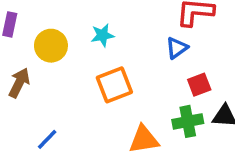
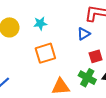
green cross: (188, 121) -> (87, 78), turned 36

